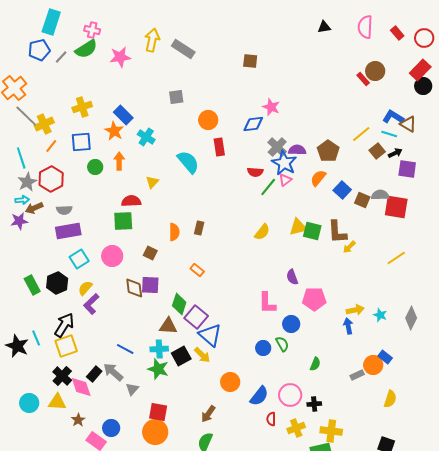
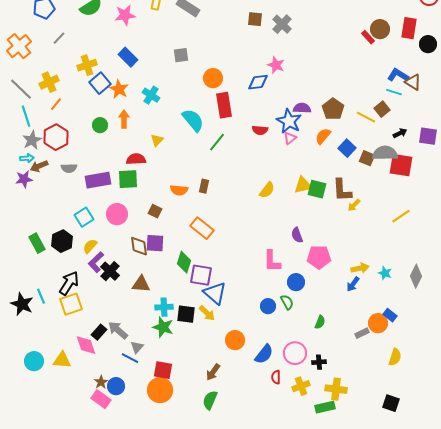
gray line: (61, 57) -> (59, 38), moved
red rectangle: (420, 70) -> (409, 28), moved, turned -35
blue rectangle: (123, 115) -> (128, 57), moved
gray line: (26, 116) -> (21, 89), moved
yellow line: (361, 134) -> (366, 117), moved, turned 66
blue square: (81, 142) -> (100, 83), moved, turned -35
red rectangle: (219, 147) -> (224, 105), size x1.4
gray cross: (277, 147) -> (282, 24), moved
black arrow: (395, 153) -> (400, 133), moved
purple square: (407, 169) -> (428, 136), moved
green line: (268, 187) -> (217, 142), moved
gray semicircle: (380, 195) -> (385, 153), size x1.4
purple rectangle: (68, 231) -> (98, 180), moved
orange semicircle: (174, 232) -> (179, 190), turned 96
orange rectangle: (197, 270) -> (202, 228), size x1.6
purple square: (196, 317) -> (201, 275), turned -30
brown triangle: (168, 326) -> (141, 284), moved
blue arrow: (348, 326) -> (353, 284), turned -133
blue line: (125, 349) -> (130, 358), moved
black square: (181, 356) -> (186, 314), turned 36
black cross: (62, 376) -> (110, 271), moved
brown star: (78, 420) -> (101, 382), moved

